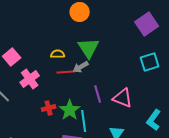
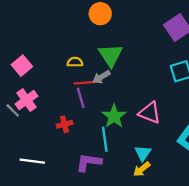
pink cross: (30, 79) -> (26, 100), moved
purple line: (98, 94) -> (81, 98), moved
green star: (70, 110) -> (114, 116), moved

